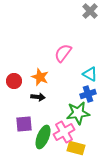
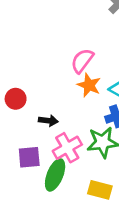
orange star: (40, 77) -> (89, 85), moved
pink cross: (64, 132) -> (67, 148), moved

